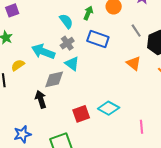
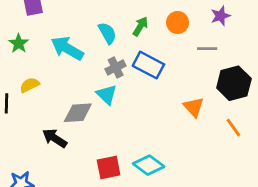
gray line: (136, 31) -> (207, 49), moved, turned -64
gray cross: (67, 43) -> (116, 67), moved
cyan arrow: (43, 52) -> (67, 48), moved
black arrow: (41, 99) -> (55, 138), turned -48

